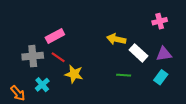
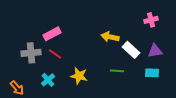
yellow star: (74, 74) -> (79, 76), moved
cyan rectangle: (161, 77) -> (152, 73), turned 56
cyan cross: (42, 85) -> (48, 80), moved

